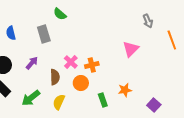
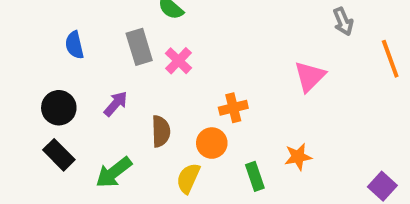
pink cross: (71, 62) -> (178, 61), moved
yellow semicircle: (59, 102) -> (188, 178), moved
purple square: (154, 105) -> (382, 186), moved

